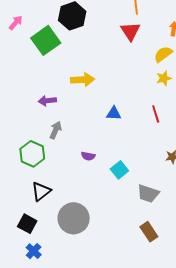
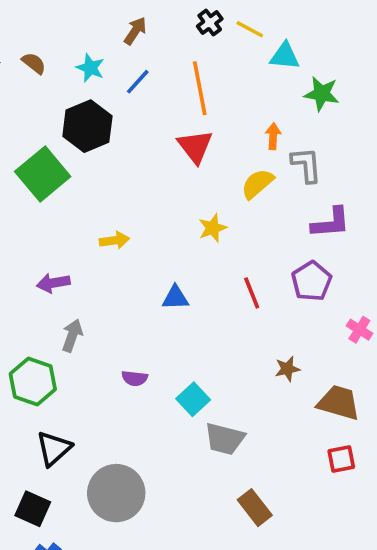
yellow star: (164, 78) -> (213, 228), moved
yellow arrow: (83, 80) -> (115, 240), size x0.7
gray trapezoid: (148, 194) -> (225, 439), moved

